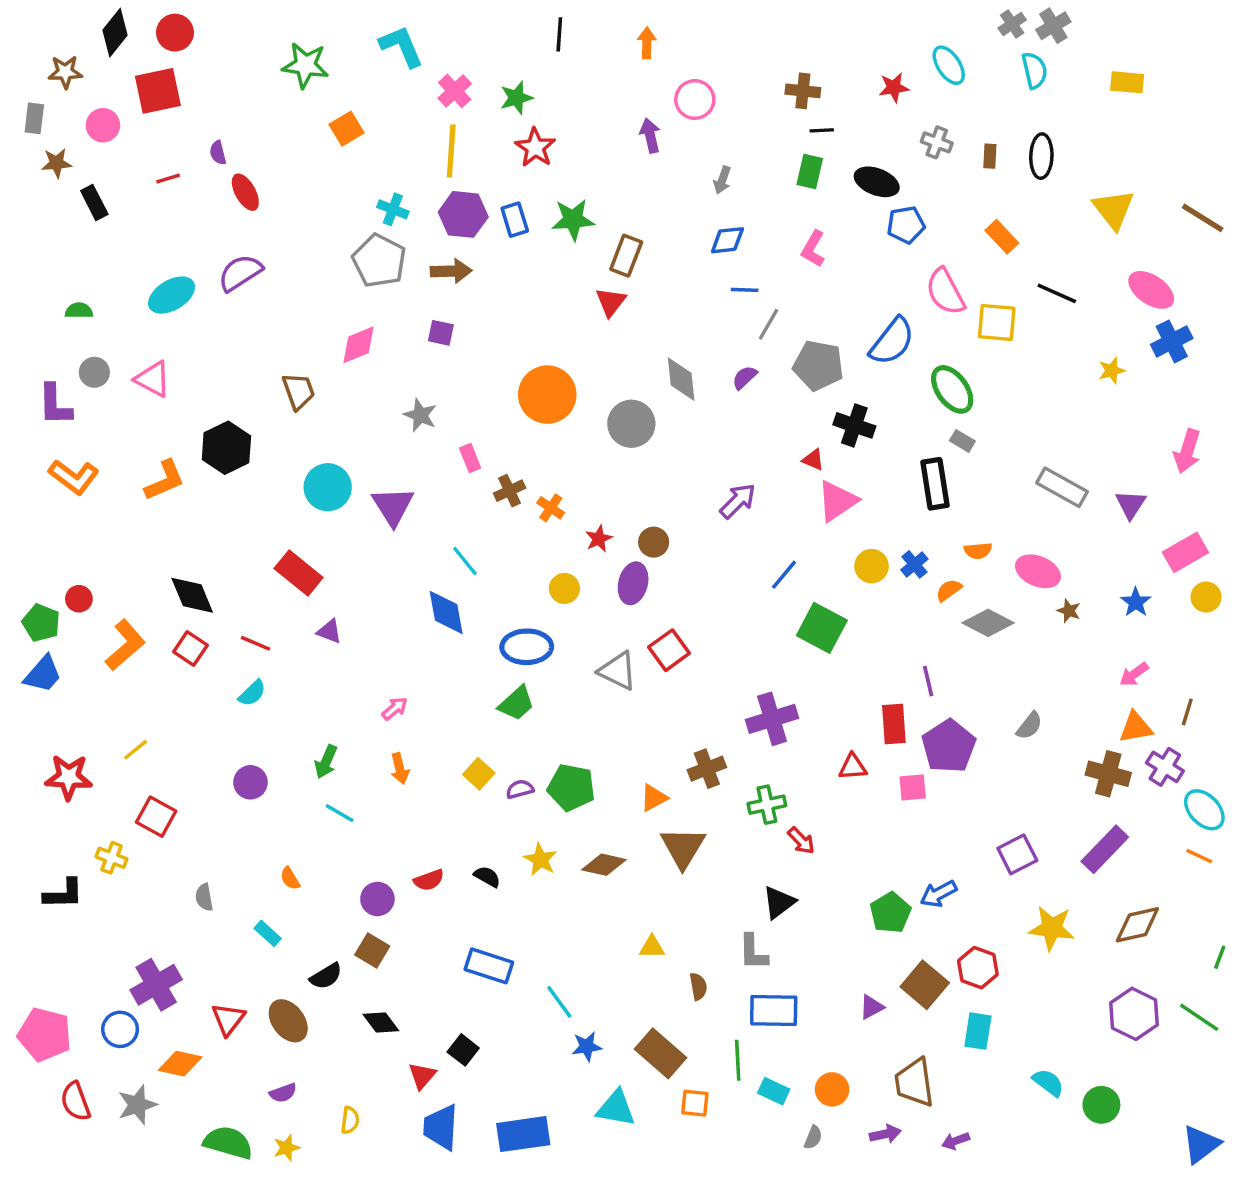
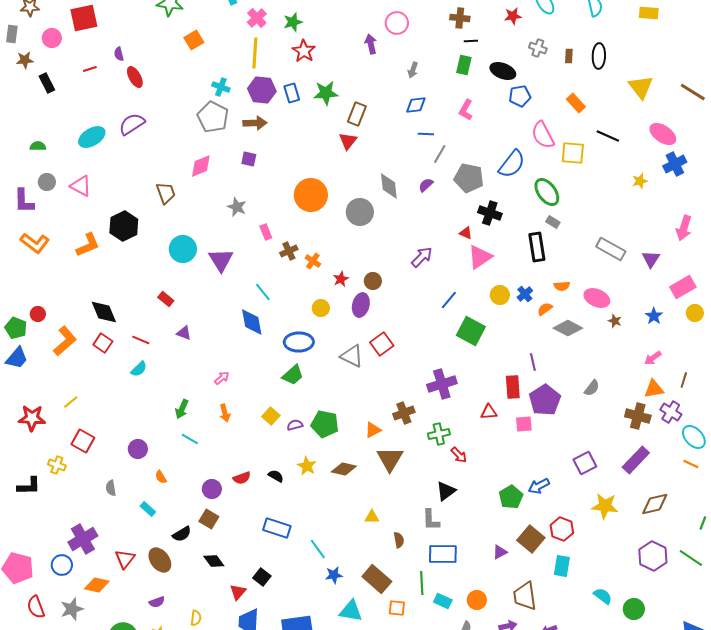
red rectangle: (299, 573) -> (166, 299), size x0.6
purple circle: (250, 782) -> (138, 449), moved

